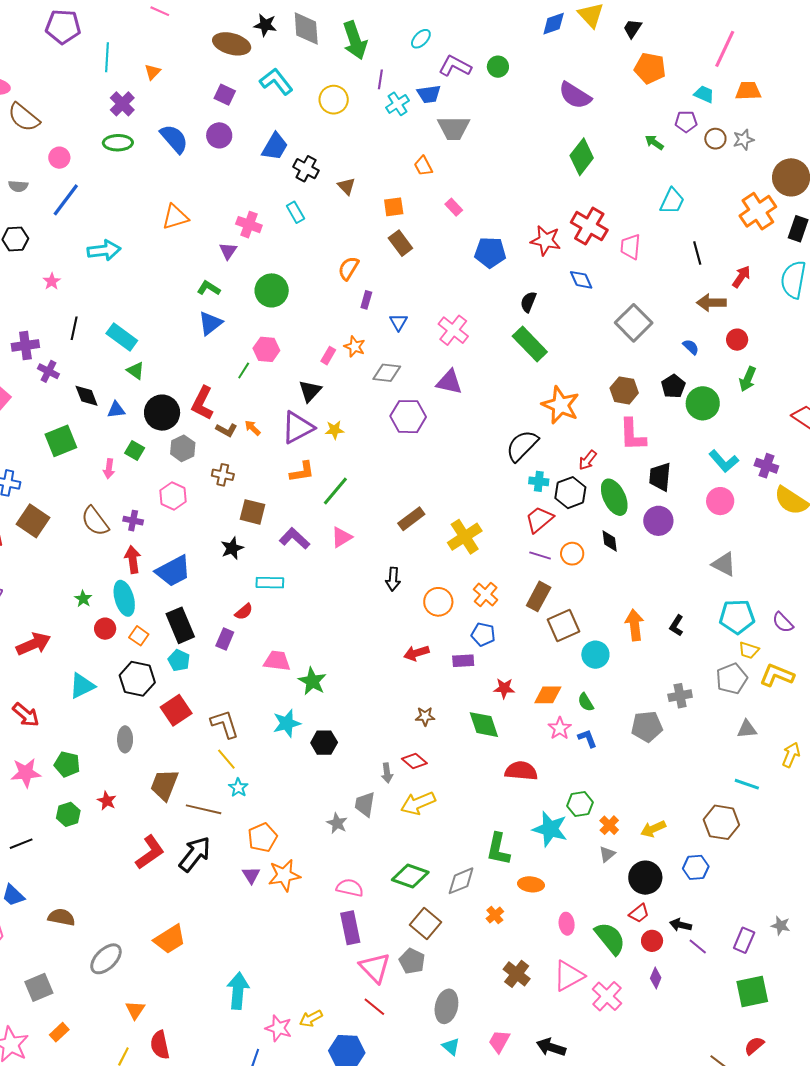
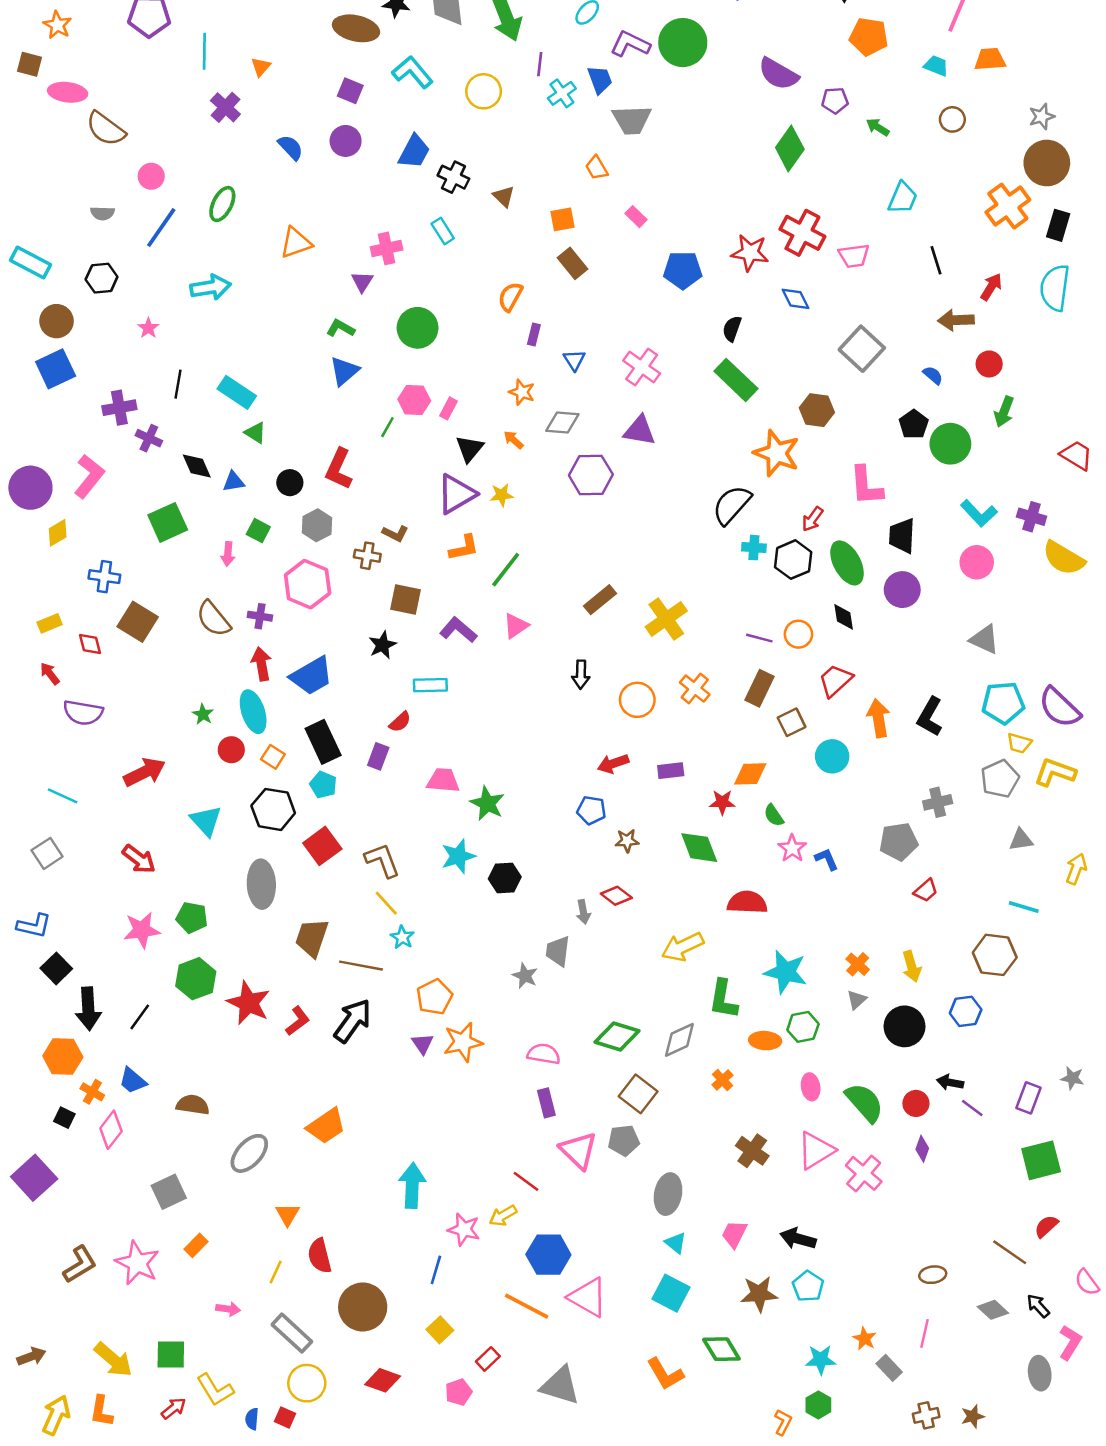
green circle: (498, 67) -> (683, 43), size x1.8
blue trapezoid: (429, 94) -> (600, 80), turned -100
purple pentagon: (686, 122) -> (835, 100), moved
blue semicircle: (174, 139) -> (291, 147), size x0.7
gray star: (743, 140) -> (1042, 117), moved
green ellipse: (118, 143) -> (222, 204), moved, turned -60
pink cross: (249, 225) -> (387, 248), turned -30
pink trapezoid: (630, 247) -> (854, 256), turned -100
pink rectangle: (328, 356) -> (449, 408), moved
brown hexagon: (624, 390) -> (817, 410), moved
black circle: (162, 413) -> (290, 483), size x0.6
orange arrow: (253, 428) -> (514, 440), moved
brown L-shape: (226, 430) -> (395, 533), moved
pink hexagon: (173, 496) -> (308, 584), size x1.4
red trapezoid: (539, 519) -> (835, 680), moved
purple semicircle: (783, 622) -> (1059, 707), size x1.6
brown square: (564, 625) -> (792, 722), size x0.7
black L-shape: (677, 626) -> (930, 717), size x1.5
blue pentagon: (483, 634) -> (591, 810), moved
cyan triangle: (82, 686) -> (206, 821), turned -44
orange diamond: (548, 695) -> (750, 774), moved
green semicircle: (586, 702) -> (774, 815), moved
gray ellipse: (125, 739) -> (261, 884), size x1.5
red star: (107, 801) -> (249, 1003), moved, size x1.8
yellow arrow: (418, 803) -> (683, 947), moved
green hexagon: (580, 804) -> (803, 1027), moved
green hexagon: (68, 814) -> (196, 979), size x1.4
yellow arrow: (653, 829) -> (912, 966), turned -80
black line: (21, 844) -> (140, 1017), turned -30
red L-shape: (150, 852) -> (298, 1021), size x0.7
red trapezoid: (639, 913) -> (926, 890), moved
purple rectangle: (350, 928) -> (546, 1103), size x0.7
gray pentagon: (412, 961) -> (624, 1140), turned -30
red line: (374, 1007) -> (526, 1181), moved

